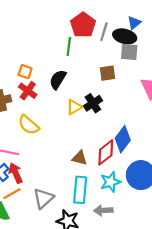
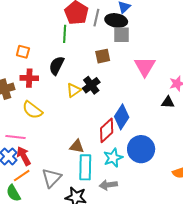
orange square: (25, 72) -> (23, 52), moved
red cross: (28, 91) -> (29, 78), turned -30
brown triangle: (79, 158) -> (77, 146), moved

